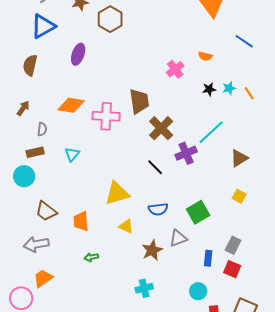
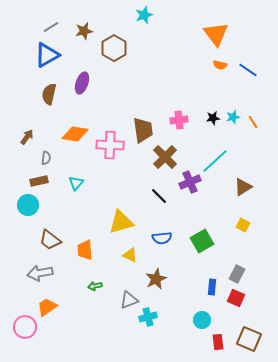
orange semicircle: (205, 56) -> (220, 65), moved
brown semicircle: (30, 65) -> (49, 94), moved
pink cross: (175, 69) -> (179, 120), moved, turned 30
gray triangle: (178, 238) -> (129, 300), moved

